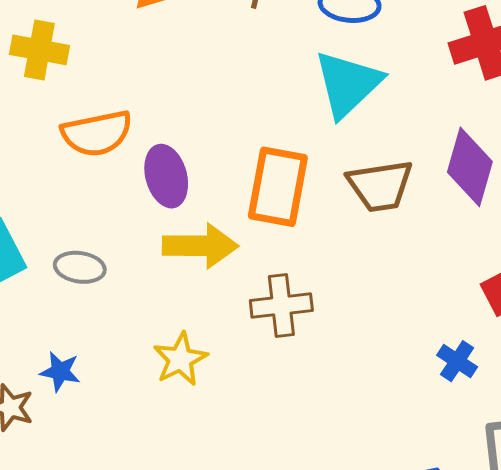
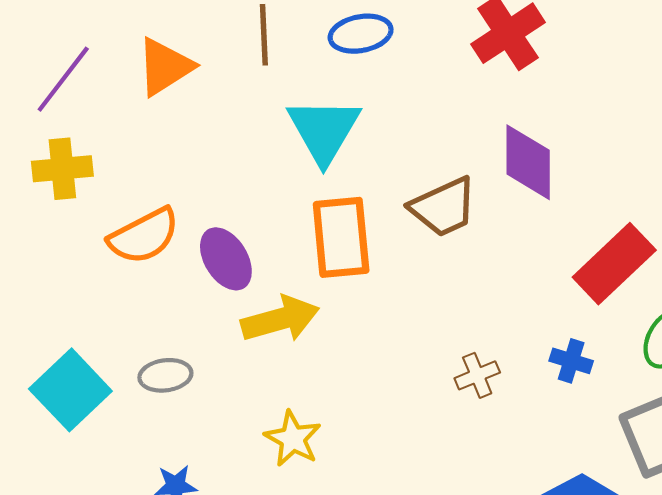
cyan triangle: (348, 84) -> (324, 130), moved
brown cross: (281, 305) -> (477, 375), moved, size x0.7

